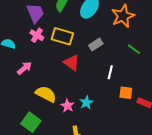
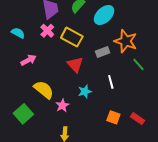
orange star: (123, 16) -> (126, 41), moved, turned 30
white line: (110, 72) -> (111, 82), turned -40
orange square: (126, 93) -> (113, 117), moved
cyan star: (86, 102) -> (85, 92), moved

